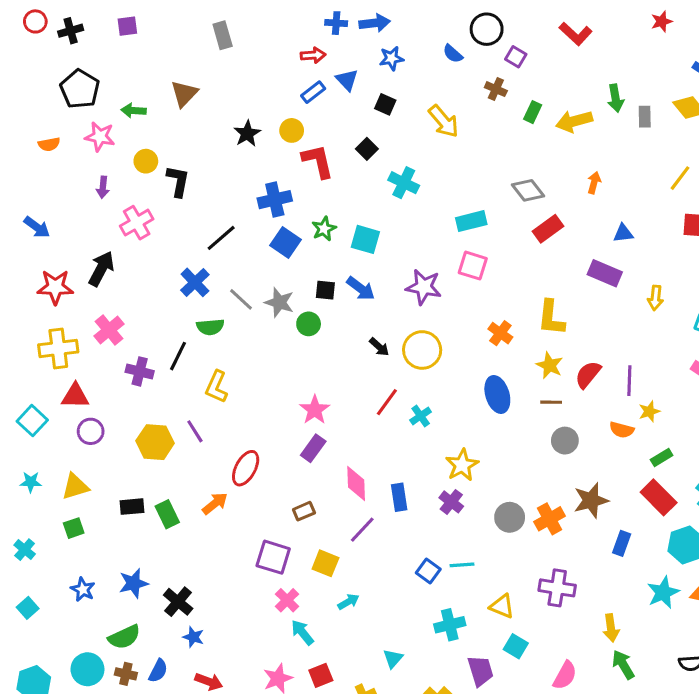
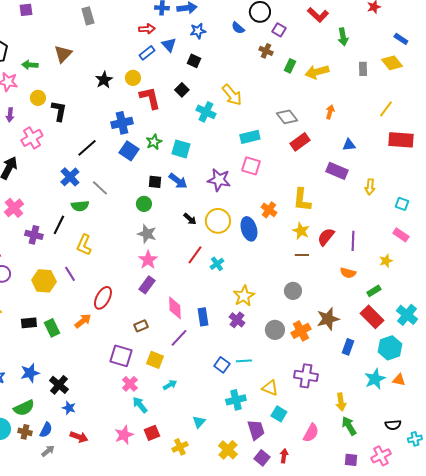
green arrow: (616, 98) -> (343, 37), moved
yellow arrow: (444, 121) -> (232, 95), moved
gray star: (279, 302) -> (147, 234), moved
blue ellipse: (497, 394) -> (249, 229), moved
yellow star: (649, 411) -> (386, 261), moved
gray circle: (565, 441) -> (293, 291), moved

